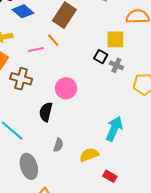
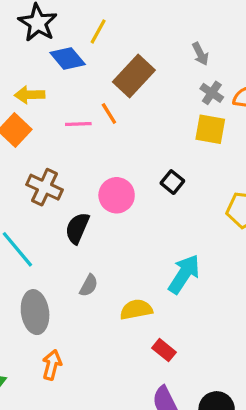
black square: (101, 57) -> (172, 182), moved
gray cross: (116, 65) -> (212, 93), moved
brown cross: (21, 79) -> (45, 187), moved

